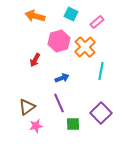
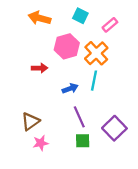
red arrow: (35, 60) -> (39, 68), turned -120
cyan line: (101, 71) -> (94, 81), moved
purple line: (59, 103) -> (79, 117), moved

